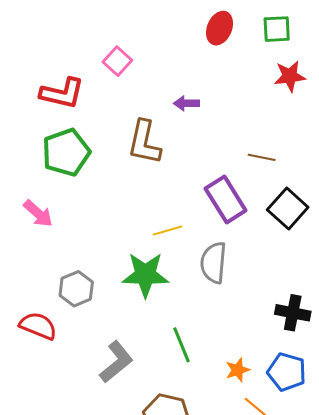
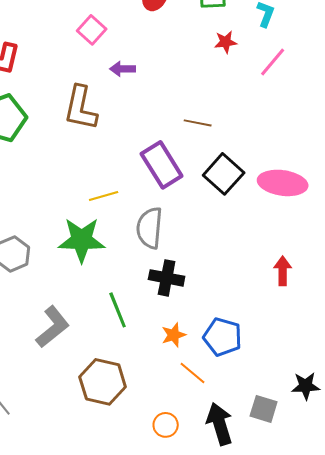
pink square: (117, 61) -> (92, 30), moved
red star: (290, 76) -> (226, 42), size x0.7
black cross: (293, 313) -> (167, 278), moved

